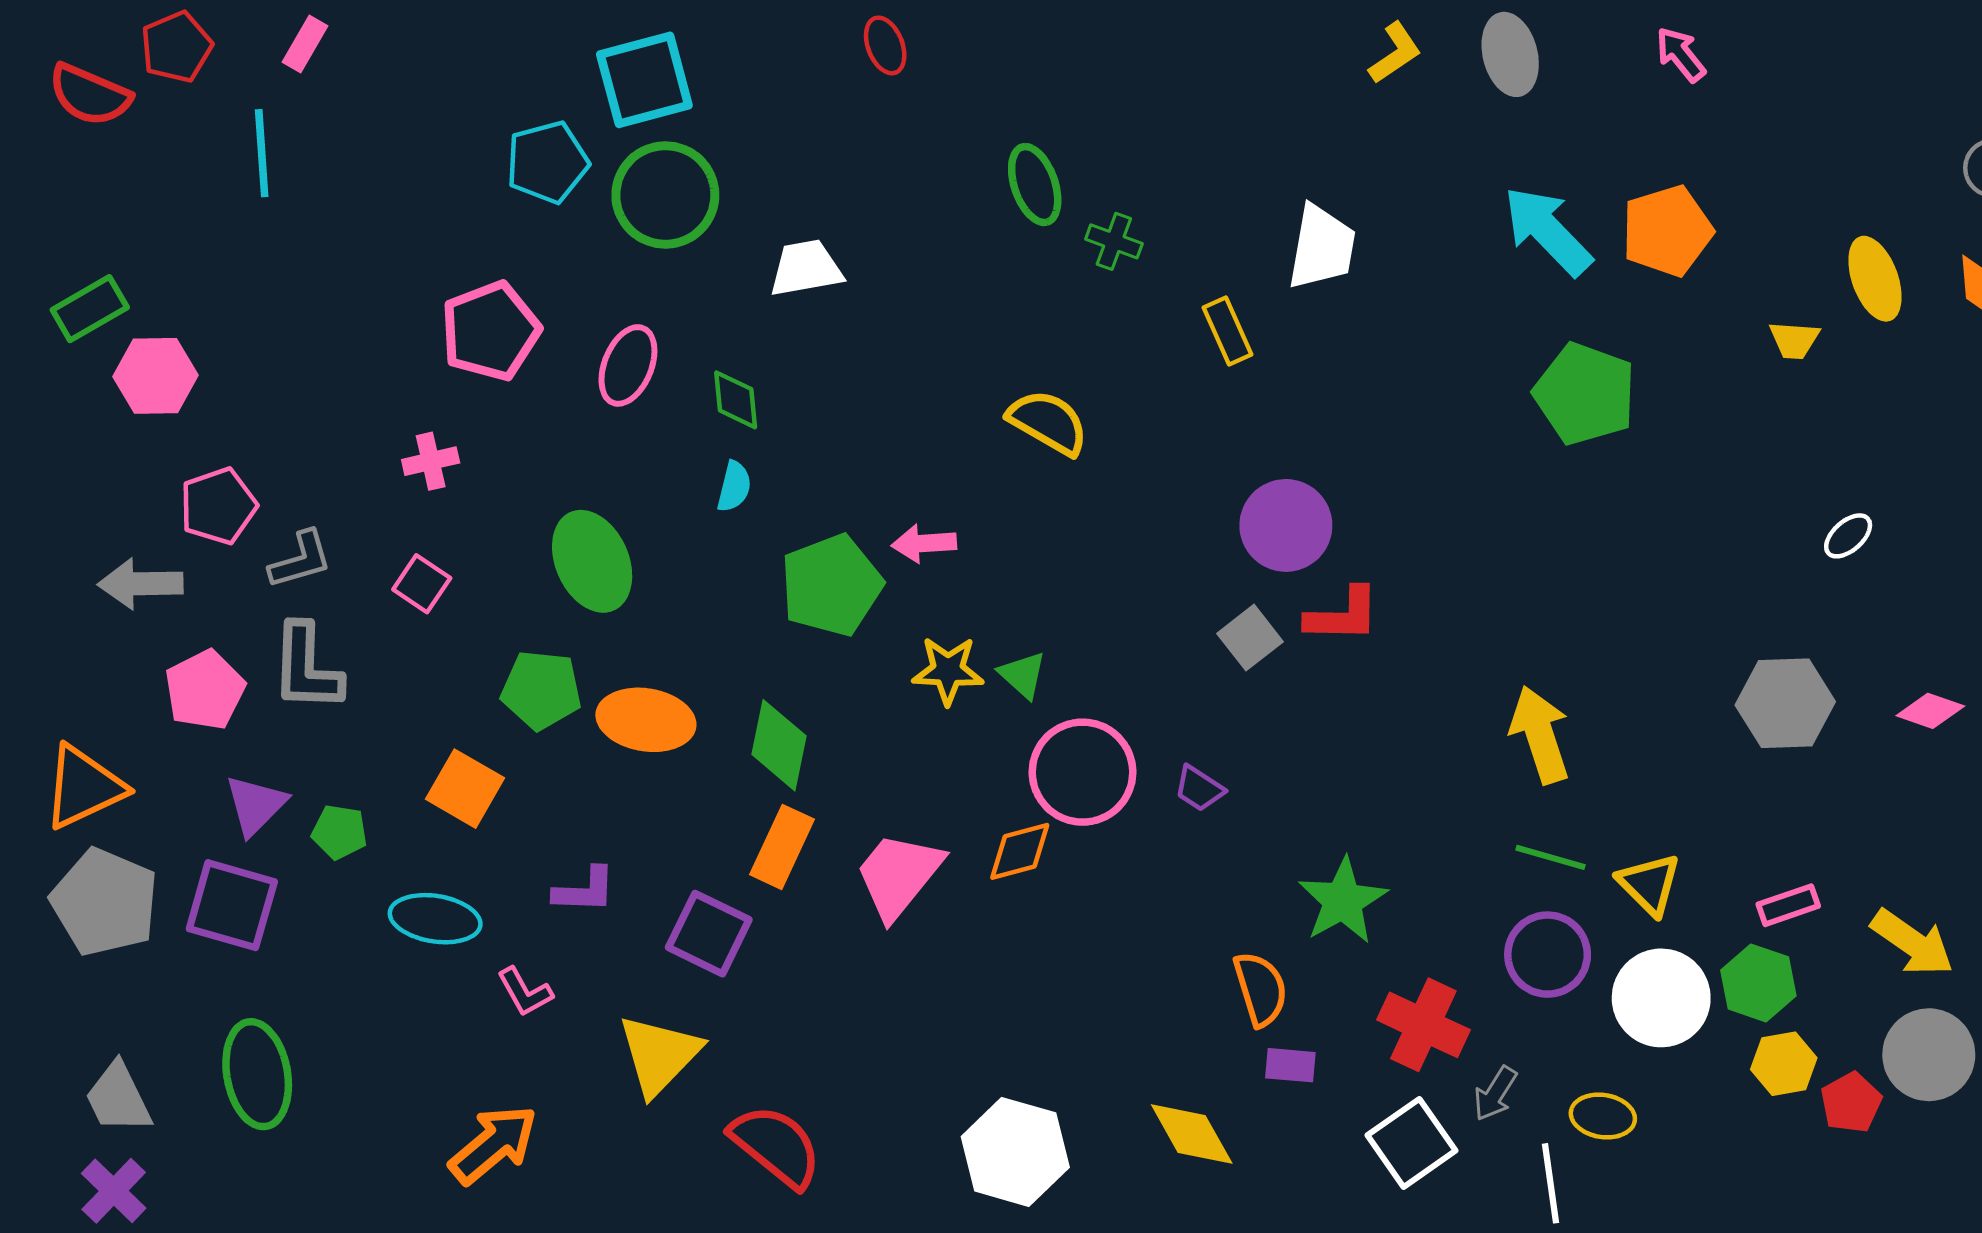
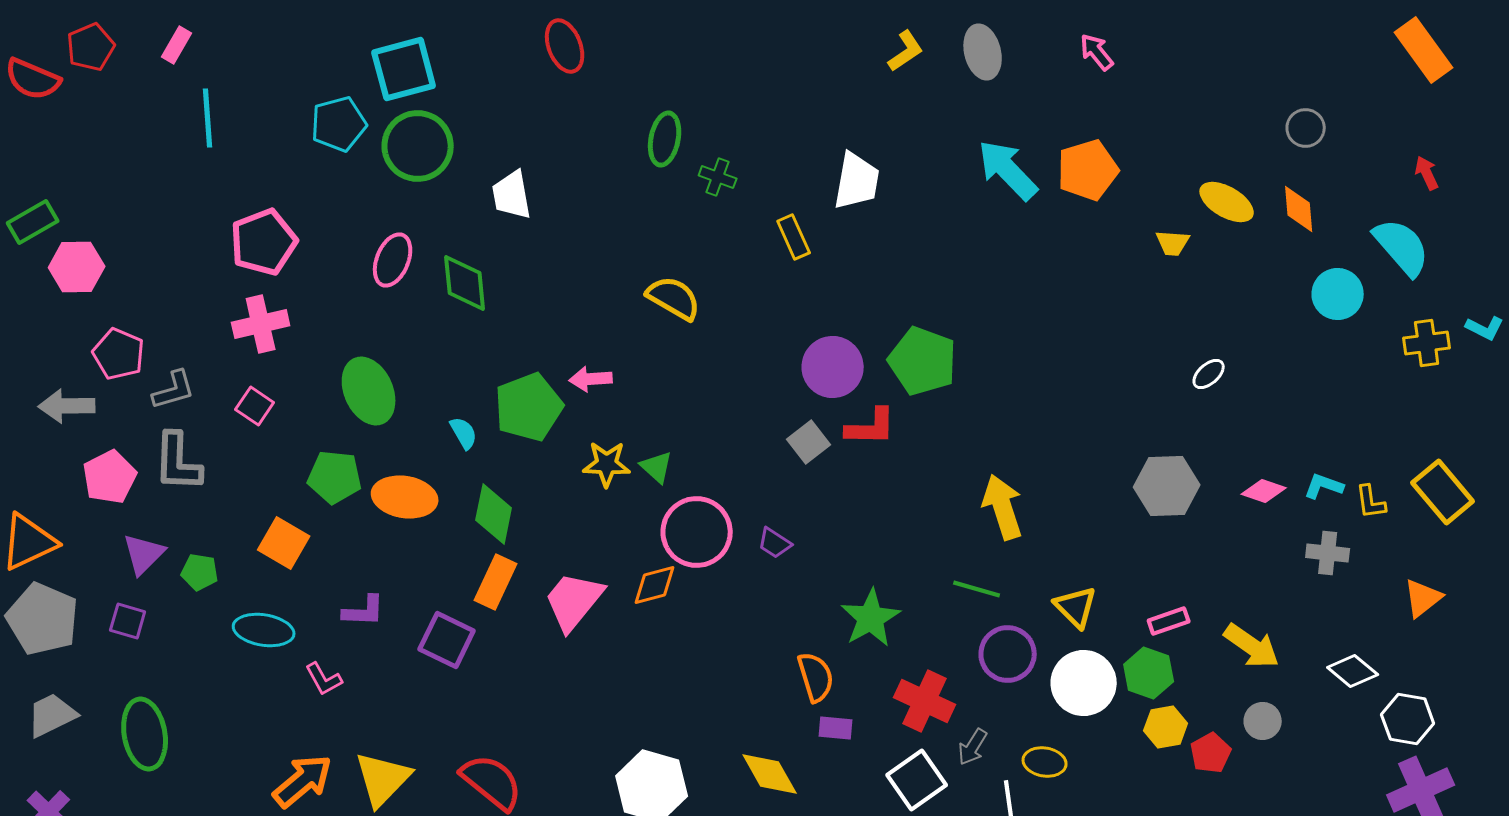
red ellipse: (885, 45) -> (565, 46), size x1.4
cyan line: (262, 153) -> (208, 118), moved
green ellipse: (1035, 185) -> (665, 139), turned 30
white trapezoid: (806, 268) -> (512, 195), turned -90
yellow ellipse: (1875, 279) -> (1227, 202), turned -40
pink pentagon: (490, 331) -> (264, 242), moved
green pentagon: (1585, 394) -> (923, 361), moved
green diamond: (736, 400) -> (465, 283), size x1.4
pink cross: (431, 461) -> (261, 324), size x1.5
cyan semicircle: (734, 487) -> (464, 433), moved, turned -44
pink pentagon: (218, 506) -> (119, 354), turned -30
green line: (1551, 857) -> (977, 589), moved
purple square: (232, 905) -> (128, 621), size x0.6
yellow triangle: (659, 1055) -> (383, 779), moved
gray circle: (1929, 1055) -> (1263, 721), size x0.6
gray trapezoid: (118, 1098) -> (52, 715), moved, turned 90

